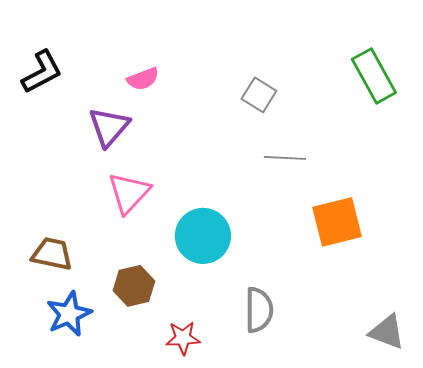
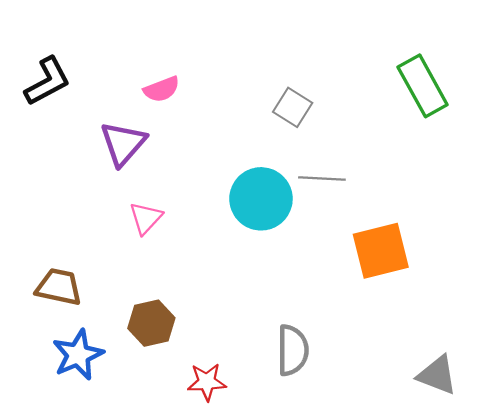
pink triangle: (129, 193) -> (146, 218), size x0.7
cyan circle: (203, 236) -> (261, 199), moved

